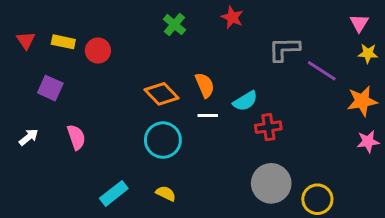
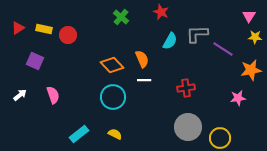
red triangle: (26, 40) -> (18, 28), turned 32
cyan semicircle: (245, 101) -> (170, 41), moved, turned -30
pink star: (368, 141) -> (238, 98), moved

